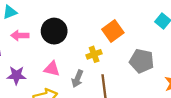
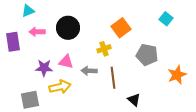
purple star: (16, 75) -> (44, 68), moved
gray arrow: (77, 79) -> (89, 71), turned 70

